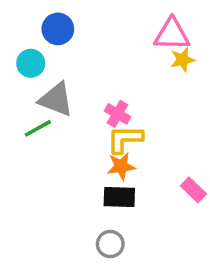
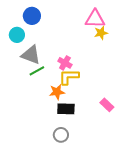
green line: (38, 128) -> (37, 71), moved
orange star: (121, 166) -> (57, 92), moved

